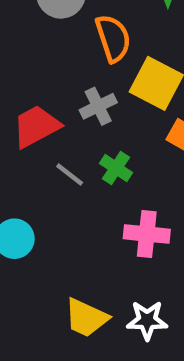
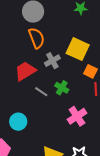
orange semicircle: (113, 38) -> (36, 38), moved
pink cross: (147, 234) -> (77, 116), turned -36

